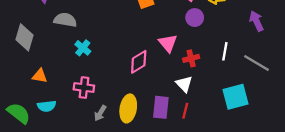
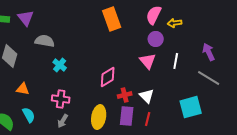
purple arrow: (256, 21) -> (209, 52), moved
pink triangle: (168, 43) -> (148, 61), moved
white line: (225, 51) -> (176, 61), moved
red cross: (191, 58) -> (125, 95), moved
cyan semicircle: (47, 106) -> (29, 115), turned -112
gray arrow: (100, 113) -> (63, 121), moved

